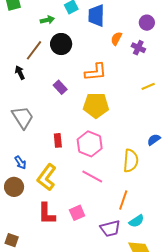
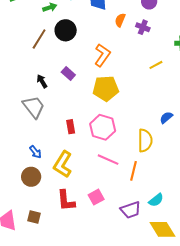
orange L-shape: (96, 72) -> (102, 55), turned -45
black arrow: (20, 73) -> (42, 81), moved
orange line: (123, 200) -> (134, 171), moved
brown square: (12, 240) -> (34, 217), moved

